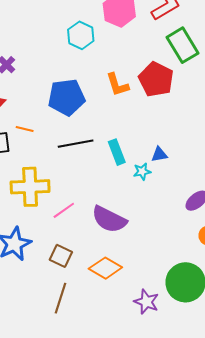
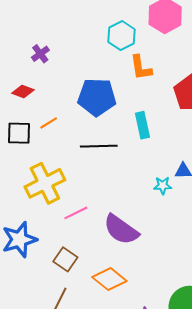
orange L-shape: (117, 85) -> (141, 68), moved
orange line: (25, 129) -> (49, 123), turned -54
cyan rectangle: (117, 152) -> (142, 125), moved
yellow cross: (30, 187) -> (45, 183), turned -33

